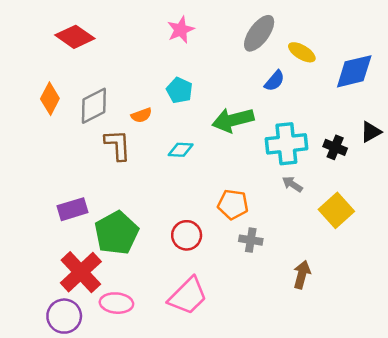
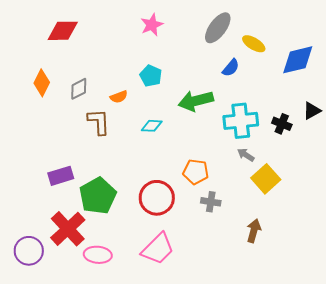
red diamond: (75, 37) -> (63, 31), turned -36
gray diamond: (94, 106) -> (79, 89), size x0.7
yellow square: (336, 210) -> (266, 179), moved
red circle: (187, 235) -> (157, 198), size x1.4
purple circle: (64, 316) -> (29, 251), moved

